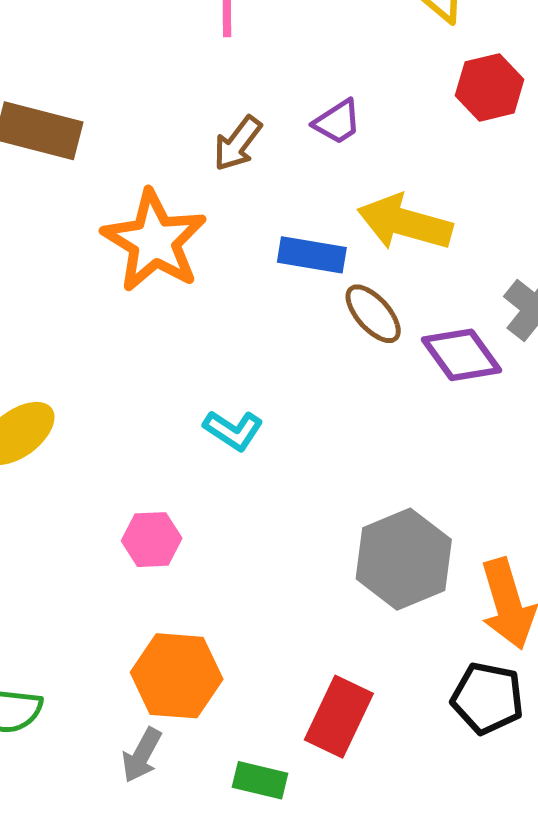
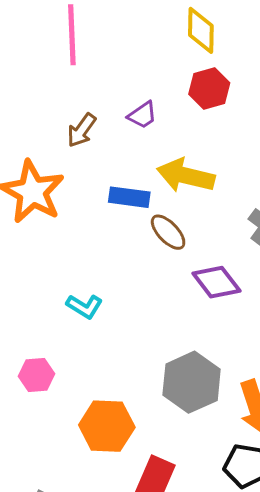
red hexagon: (490, 87) -> (209, 88), moved
purple diamond: (461, 355) -> (216, 282), moved
orange hexagon: (177, 676) -> (107, 426), moved

